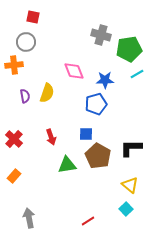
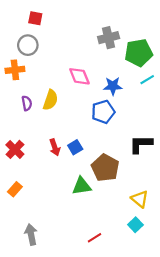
gray cross: (101, 35) -> (109, 38), turned -30
blue square: (86, 134) -> (75, 147), moved, turned -32
black L-shape: (131, 148) -> (141, 144), moved
green triangle: (67, 165) -> (82, 186), moved

